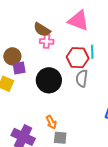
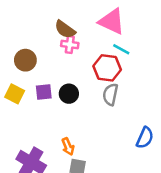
cyan line: (92, 52) -> (121, 49), moved, turned -64
purple square: (19, 68) -> (44, 92), moved
black circle: (49, 80) -> (69, 94), size x0.6

